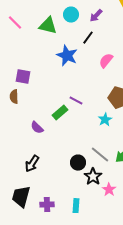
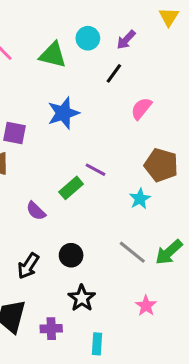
blue star: (67, 56) -> (63, 113), moved, turned 30
black circle: (78, 163) -> (71, 255), moved
black star: (93, 177) -> (82, 298), moved
cyan rectangle: (76, 206) -> (97, 344), moved

